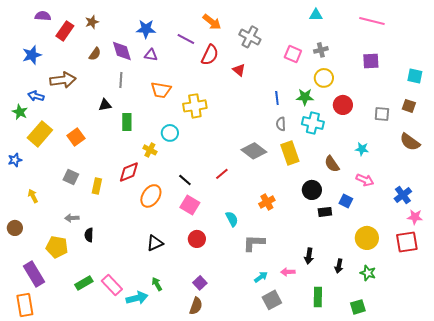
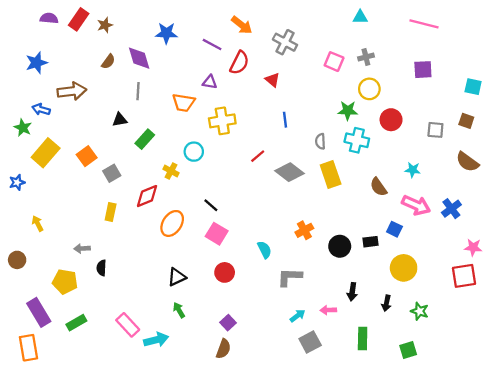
red rectangle: (65, 31) -> (79, 19), moved
purple triangle: (151, 55) -> (210, 82), moved
blue line: (277, 98) -> (285, 120), moved
green rectangle: (127, 122) -> (145, 139), turned 42
red line: (222, 174) -> (258, 156), moved
gray square: (71, 177) -> (112, 173), moved, turned 35
pink arrow: (365, 180) -> (416, 205), size x1.4
black circle: (312, 190) -> (340, 246), moved
blue cross: (403, 195) -> (451, 209), moved
yellow circle: (367, 238) -> (404, 268), moved
green rectangle: (84, 283) -> (76, 323), moved
green arrow: (157, 284) -> (179, 310), moved

